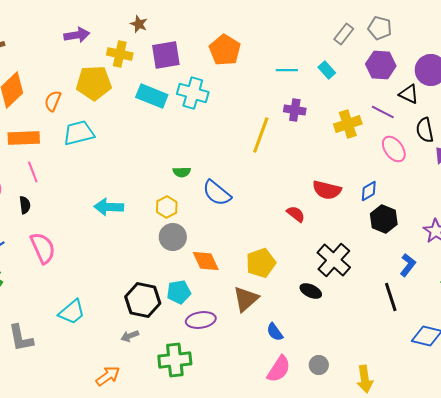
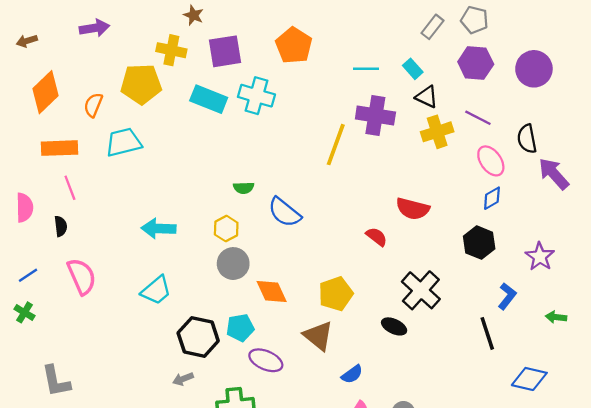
purple arrow: (77, 35) -> (94, 28), moved
black triangle: (409, 94) -> (427, 97), moved
purple cross: (295, 110) -> (375, 115), size x1.5
blue diamond: (369, 191) -> (492, 198), moved
brown triangle: (246, 299) -> (318, 336), turned -40
cyan trapezoid: (72, 312) -> (156, 290), moved
purple ellipse: (201, 320) -> (266, 360), turned 32
blue semicircle: (275, 332) -> (352, 374), turned -90

